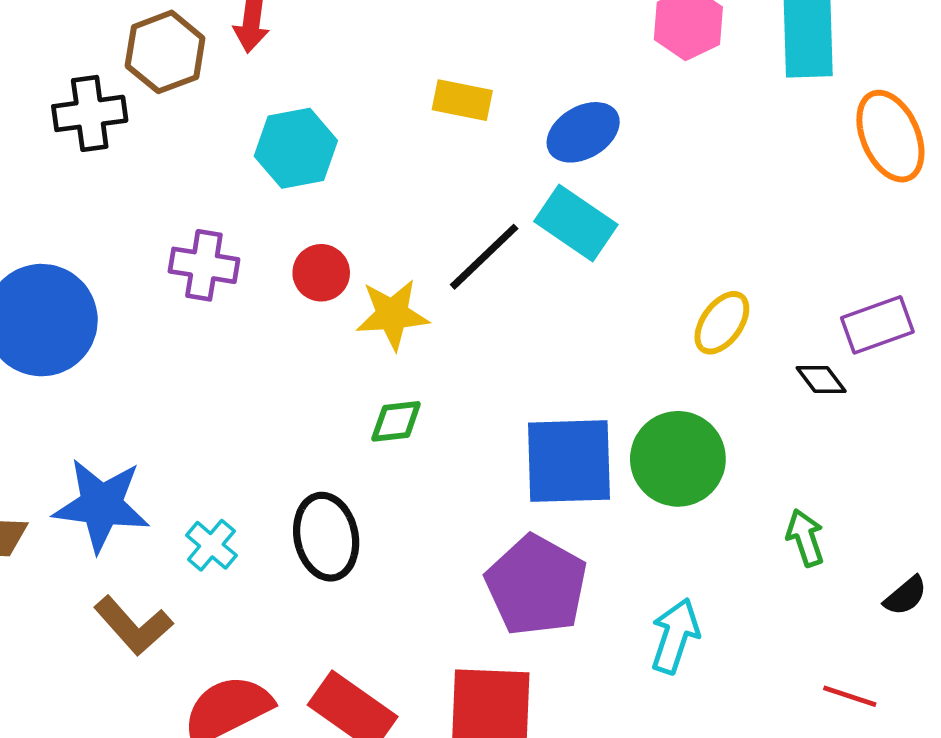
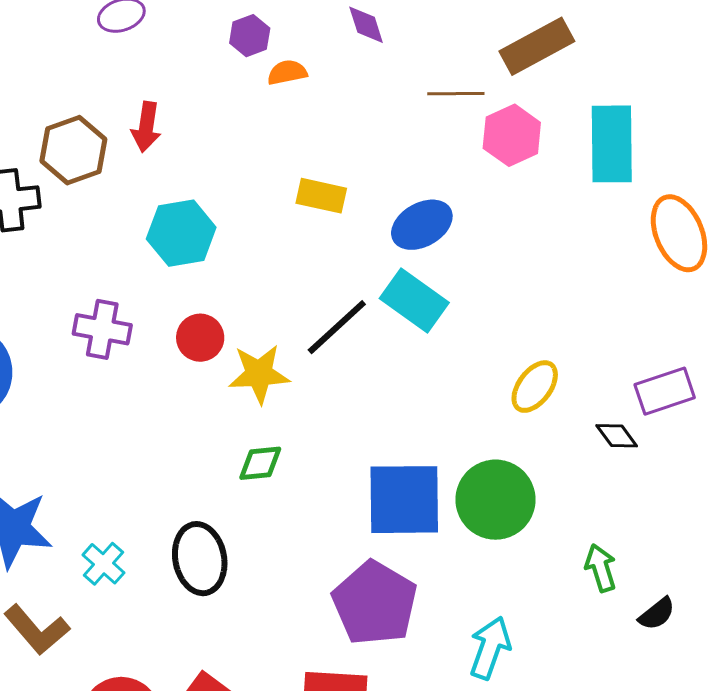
black semicircle: (905, 596) -> (657, 614), moved

